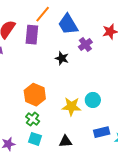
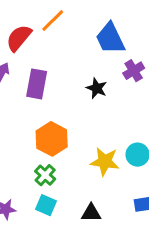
orange line: (43, 14) -> (53, 20), moved
purple rectangle: (32, 35) -> (37, 84), moved

